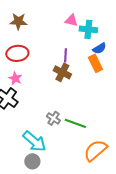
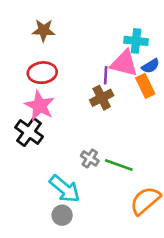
pink triangle: (71, 20) -> (124, 63), moved, size x1.6
brown cross: (62, 72) -> (102, 98), turned 36
pink star: (15, 78) -> (40, 106), size x1.6

